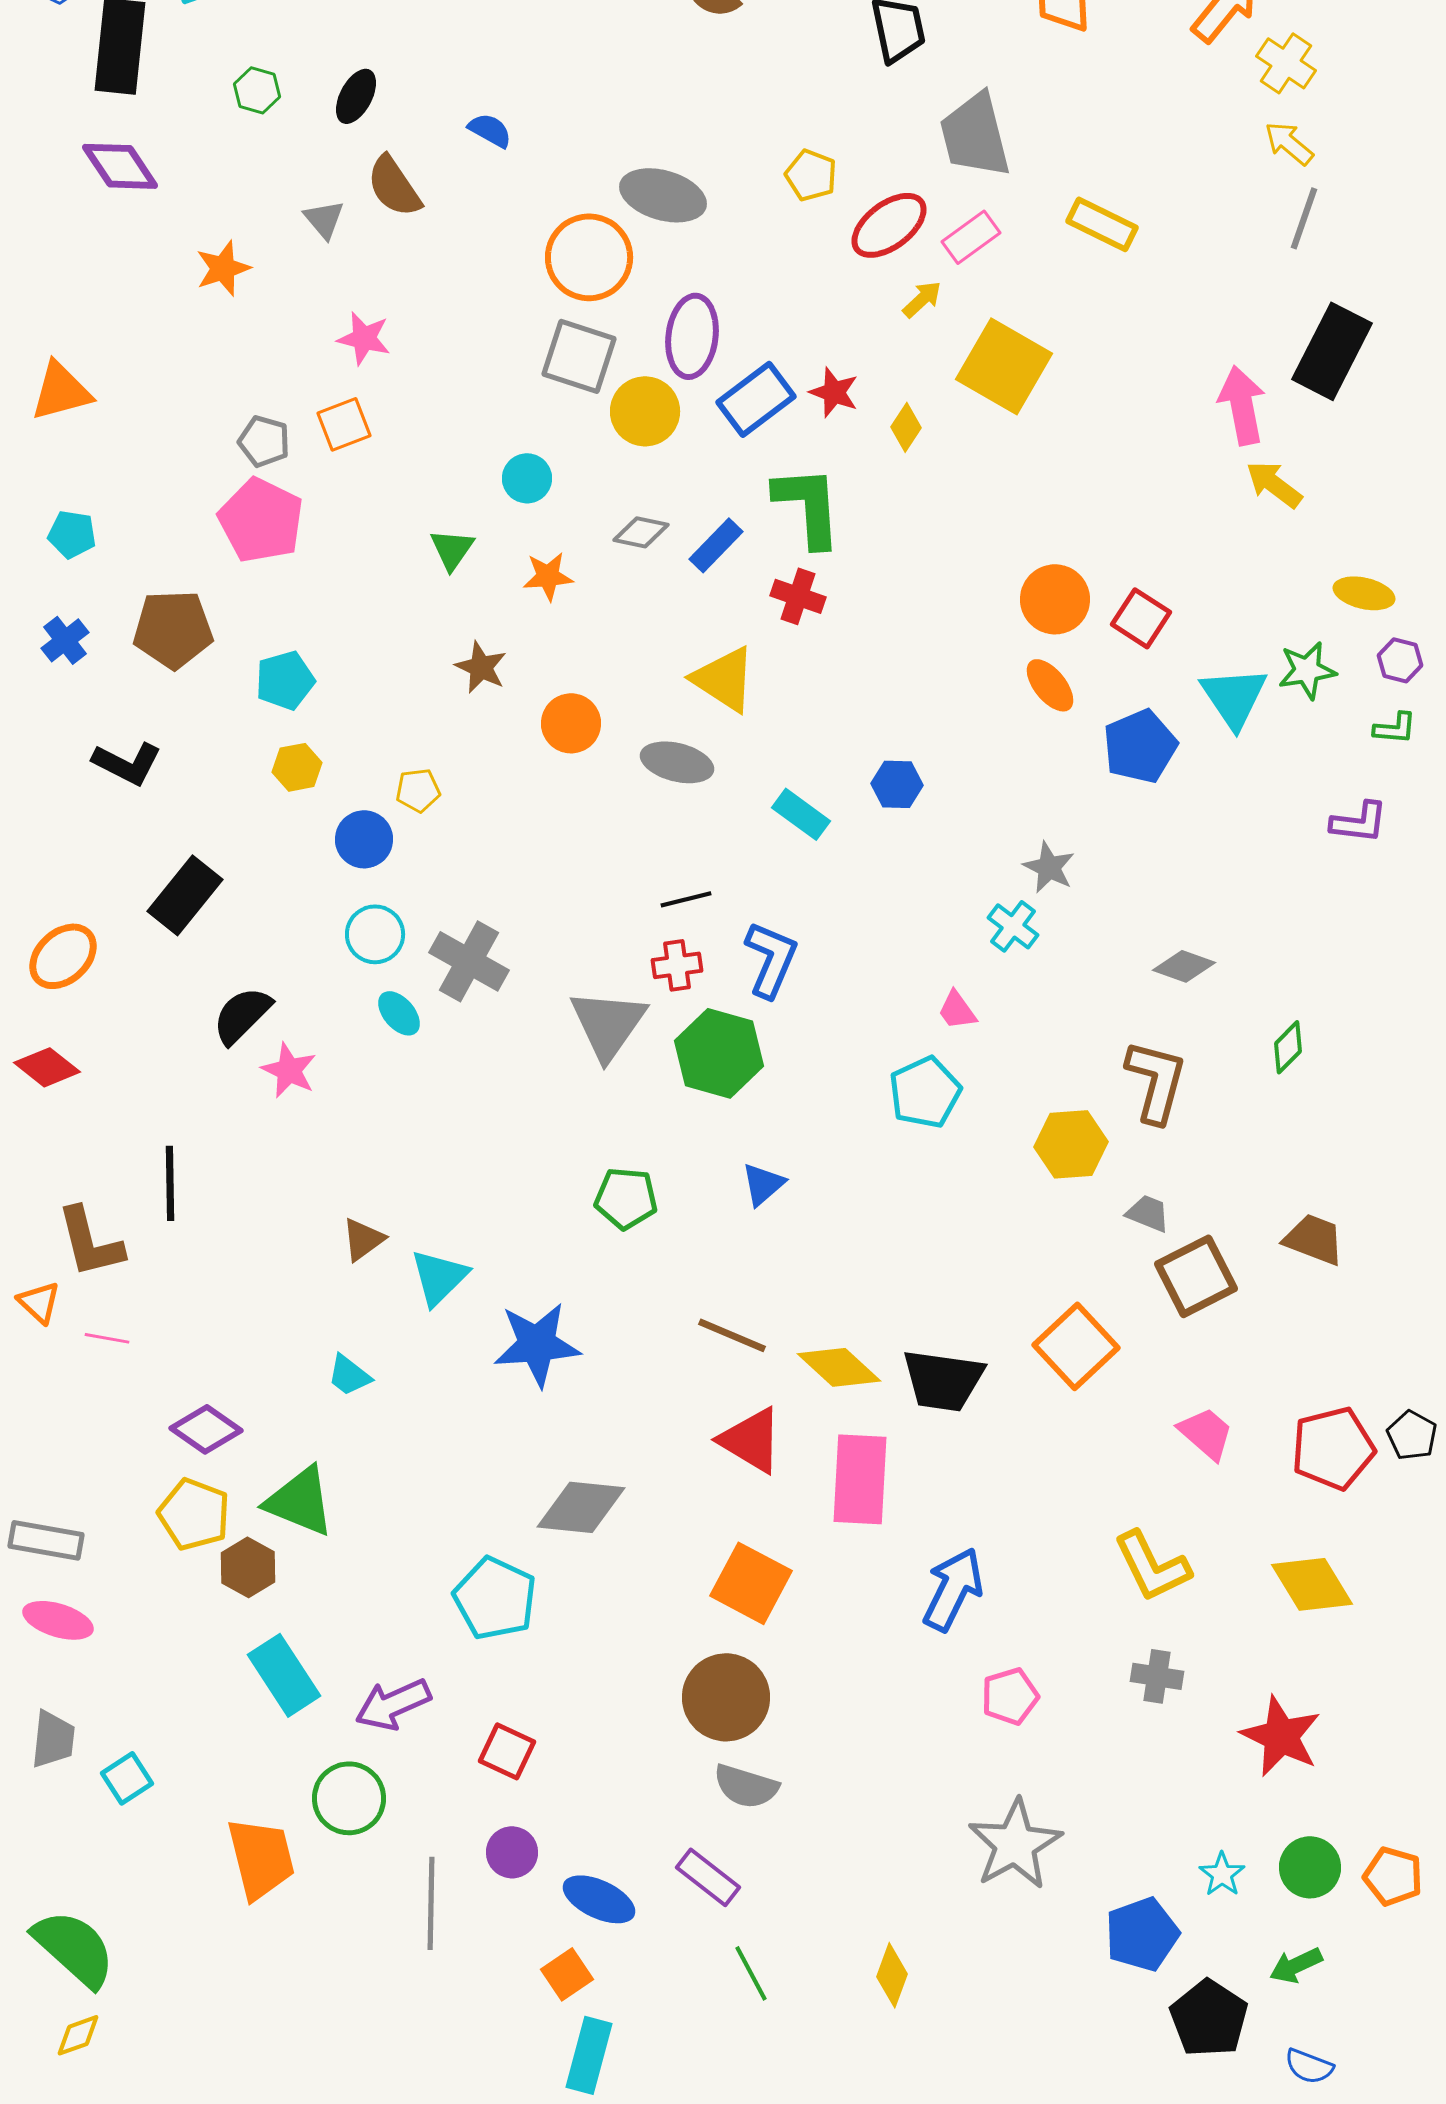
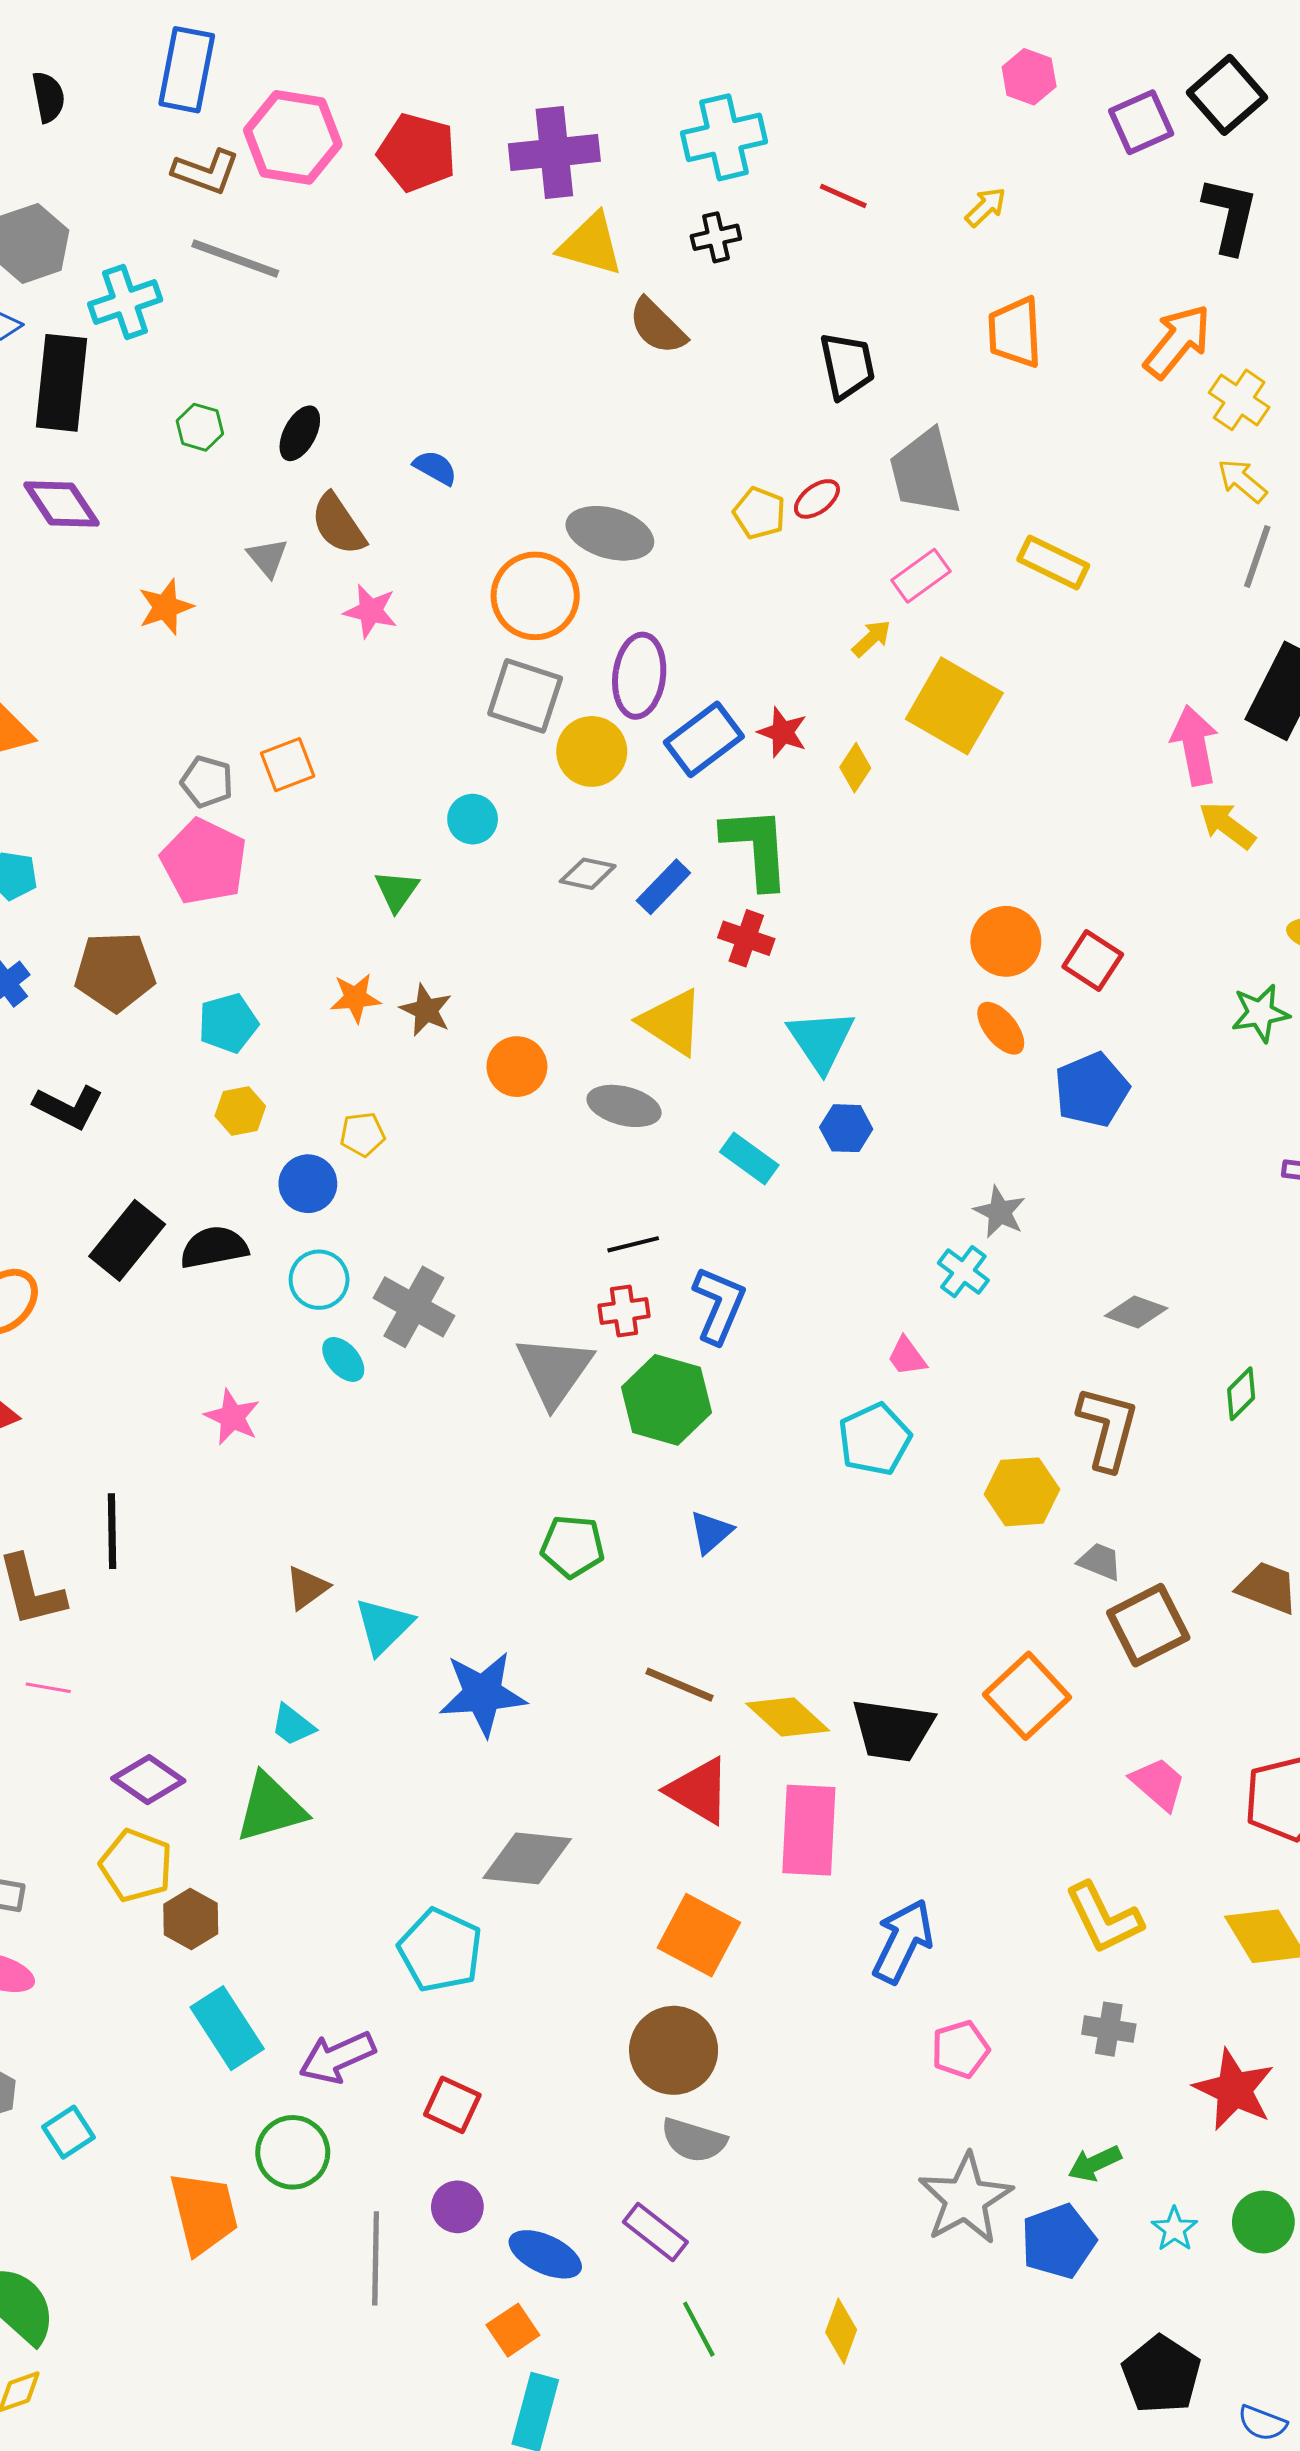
red ellipse: (889, 225) -> (817, 499), moved, size x0.6
pink star: (364, 338) -> (371, 611), moved
orange star: (548, 576) -> (355, 998), moved
cyan triangle: (1234, 697) -> (821, 1040), moved
black semicircle: (242, 1015) -> (214, 1247), moved, turned 34
green triangle: (300, 1501) -> (271, 1808), moved, turned -38
blue pentagon: (1142, 1934) -> (1058, 2241), moved
green arrow: (1296, 1965) -> (1095, 2163), moved

